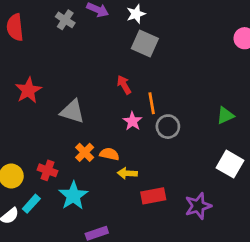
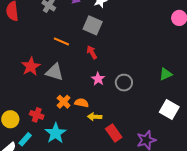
gray square: (145, 44) -> (93, 25), moved
red star: (28, 90) -> (31, 66), moved
orange line: (152, 103) -> (61, 41), moved, turned -56
red rectangle: (153, 196) -> (114, 133), turned 66

